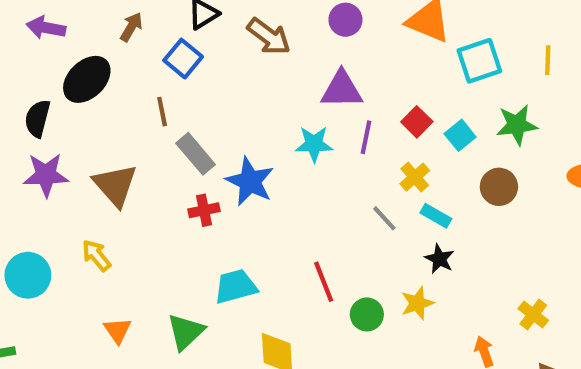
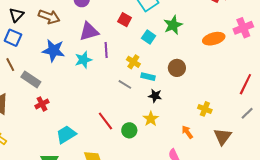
red square: (417, 122) -> (125, 20), moved
blue star: (250, 181) -> (54, 50), moved
brown circle: (499, 187) -> (177, 68), moved

